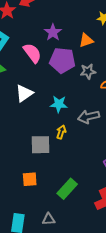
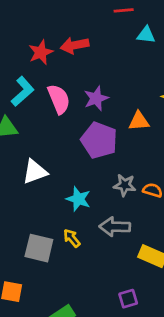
pink semicircle: (32, 53) -> (59, 99), moved
gray star: (88, 71) -> (125, 185), moved
yellow arrow: (61, 132) -> (72, 238), turned -72

